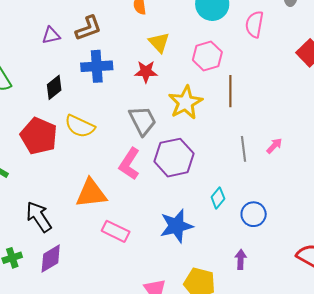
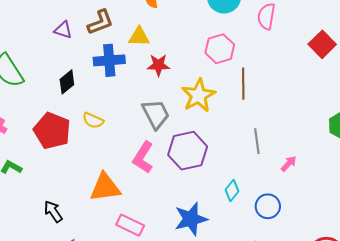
purple triangle: (51, 35) -> (63, 30), turned 30
yellow triangle: (159, 43) -> (139, 37), moved, turned -45
yellow semicircle: (80, 126) -> (93, 120), size x0.7
pink arrow: (274, 146) -> (289, 164), moved
black arrow: (39, 217) -> (53, 211), size x0.7

